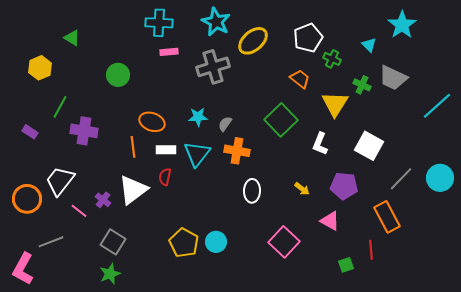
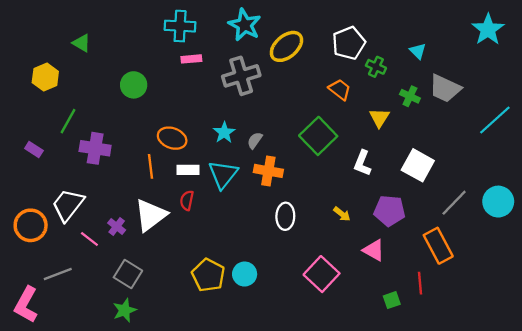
cyan star: (402, 25) -> (488, 29), moved
yellow triangle: (335, 104) -> (379, 118), size x0.7
cyan star: (198, 117) -> (224, 132), turned -30

